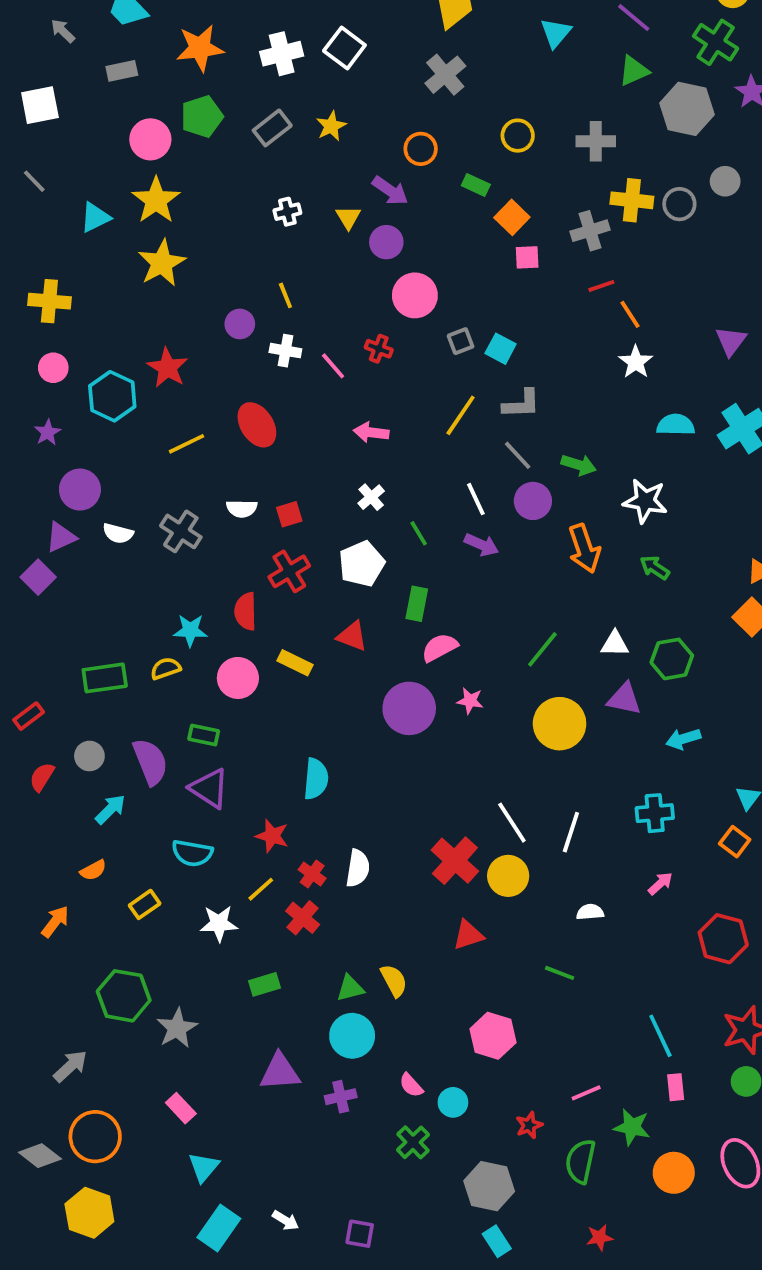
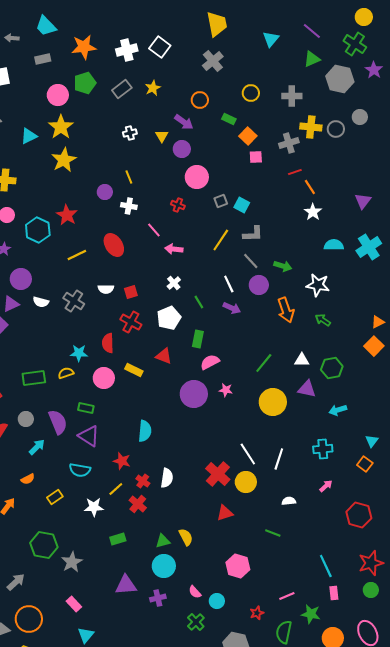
gray arrow: (63, 31) -> (12, 38), turned -40
pink line: (333, 366) -> (154, 230), moved
red cross: (289, 571) -> (131, 322), turned -30

